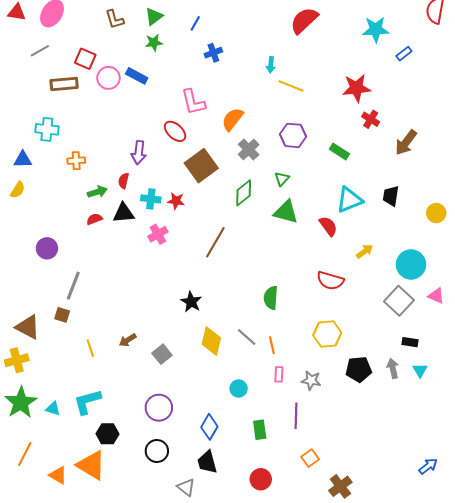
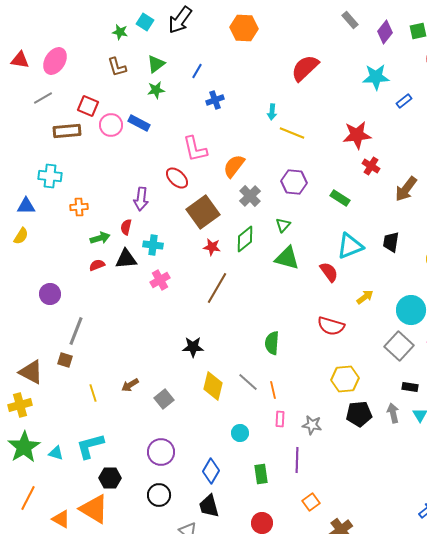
red star: (176, 201) -> (212, 247), moved
black star: (191, 302) -> (193, 347), turned -30
yellow hexagon: (327, 334) -> (345, 379), moved

